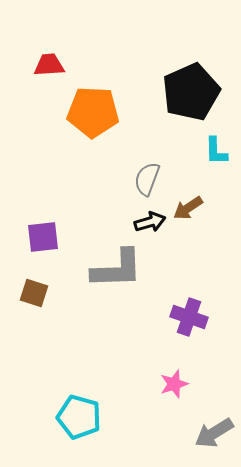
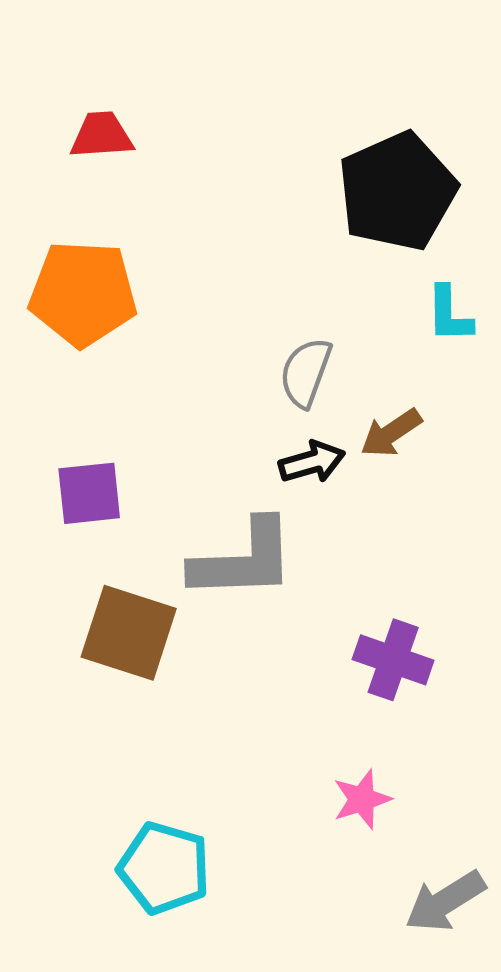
orange pentagon: (93, 112) -> (83, 293), moved
brown square: (34, 293) -> (129, 633), moved, size x1.6

